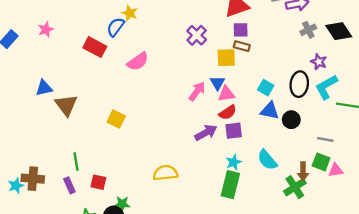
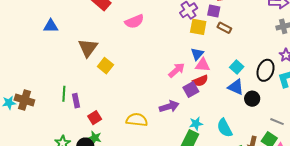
purple square: (241, 30) -> (214, 11), moved
yellow square: (226, 58) -> (198, 27), moved
pink arrow: (197, 91) -> (177, 70), moved
brown triangle: (66, 105) -> (88, 48), moved
purple square: (234, 131) -> (191, 89), moved, turned -35
purple arrow: (206, 133) -> (169, 106), moved
red square: (98, 182) -> (95, 118), moved, turned 32
purple rectangle: (69, 185) -> (76, 101), moved

